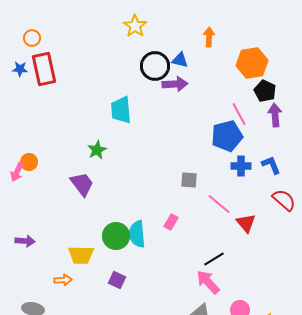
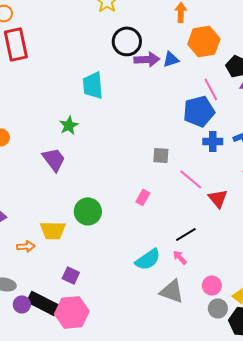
blue triangle: (180, 60) -> (171, 59), moved, turned -30
orange hexagon: (252, 63) -> (204, 41), moved
cyan semicircle: (137, 234) -> (148, 259), moved, turned -120
orange arrow: (63, 280) -> (26, 246), moved
purple square: (117, 280) -> (71, 275), moved
pink arrow: (208, 282) -> (180, 257), size x0.6

